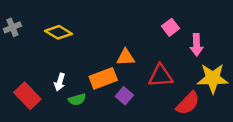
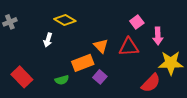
yellow diamond: (58, 32) -> (65, 20), moved
orange triangle: (126, 57) -> (101, 46), turned 49
red triangle: (160, 76) -> (129, 47), moved
white arrow: (60, 82) -> (48, 40), moved

